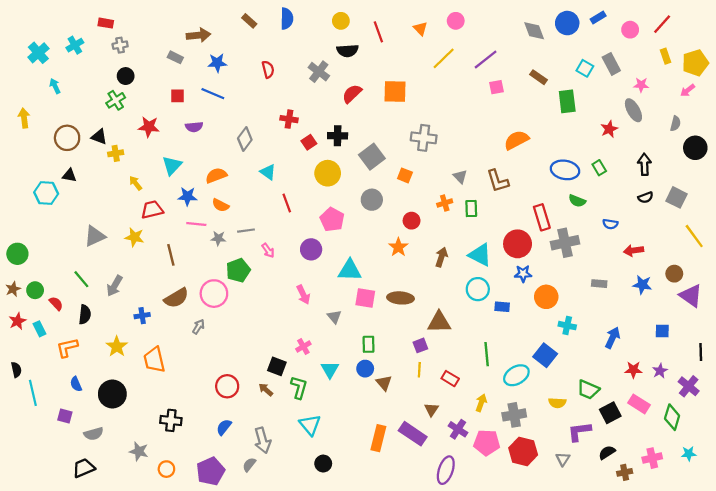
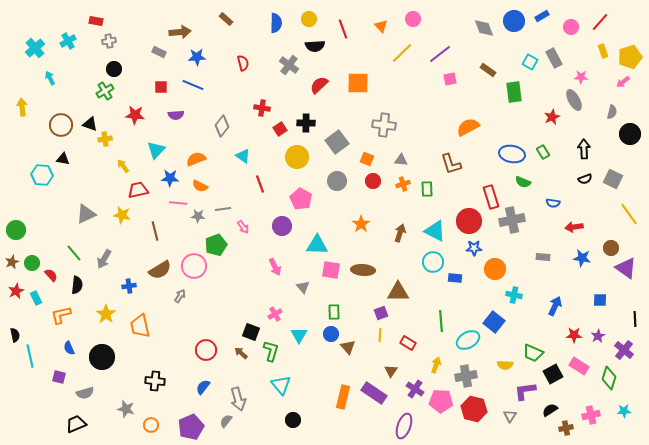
blue semicircle: (287, 19) -> (276, 23), moved
gray triangle: (460, 176) -> (401, 160), moved, turned -40
red circle: (412, 221) -> (373, 181), moved

